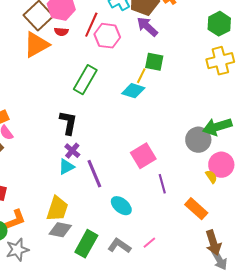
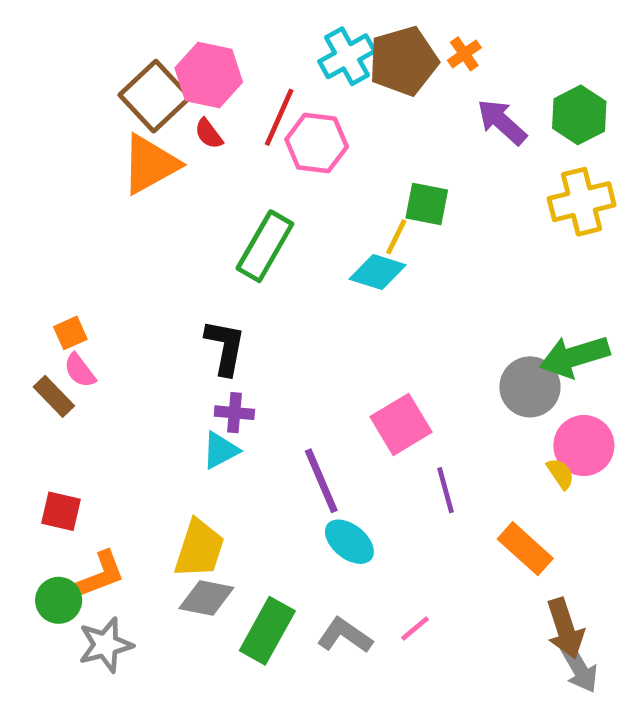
purple arrow: (147, 27) -> (502, 122), moved
red semicircle: (61, 32) -> (209, 134), turned 48
purple cross: (72, 151) -> (234, 413), turned -35
purple line: (94, 174) -> (321, 481), moved

